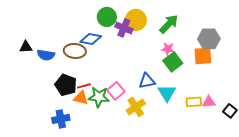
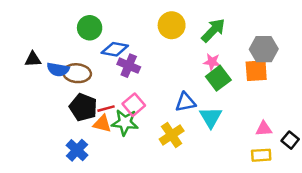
green circle: (107, 17) -> (90, 28), moved
purple cross: (124, 28) -> (129, 66), moved
brown ellipse: (75, 51) -> (77, 73), moved
pink square: (116, 91) -> (134, 105), moved
yellow rectangle: (194, 102) -> (261, 155), moved
blue cross: (61, 119) -> (77, 150), turned -36

